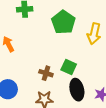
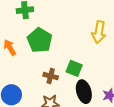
green pentagon: (63, 22) -> (40, 40), moved

